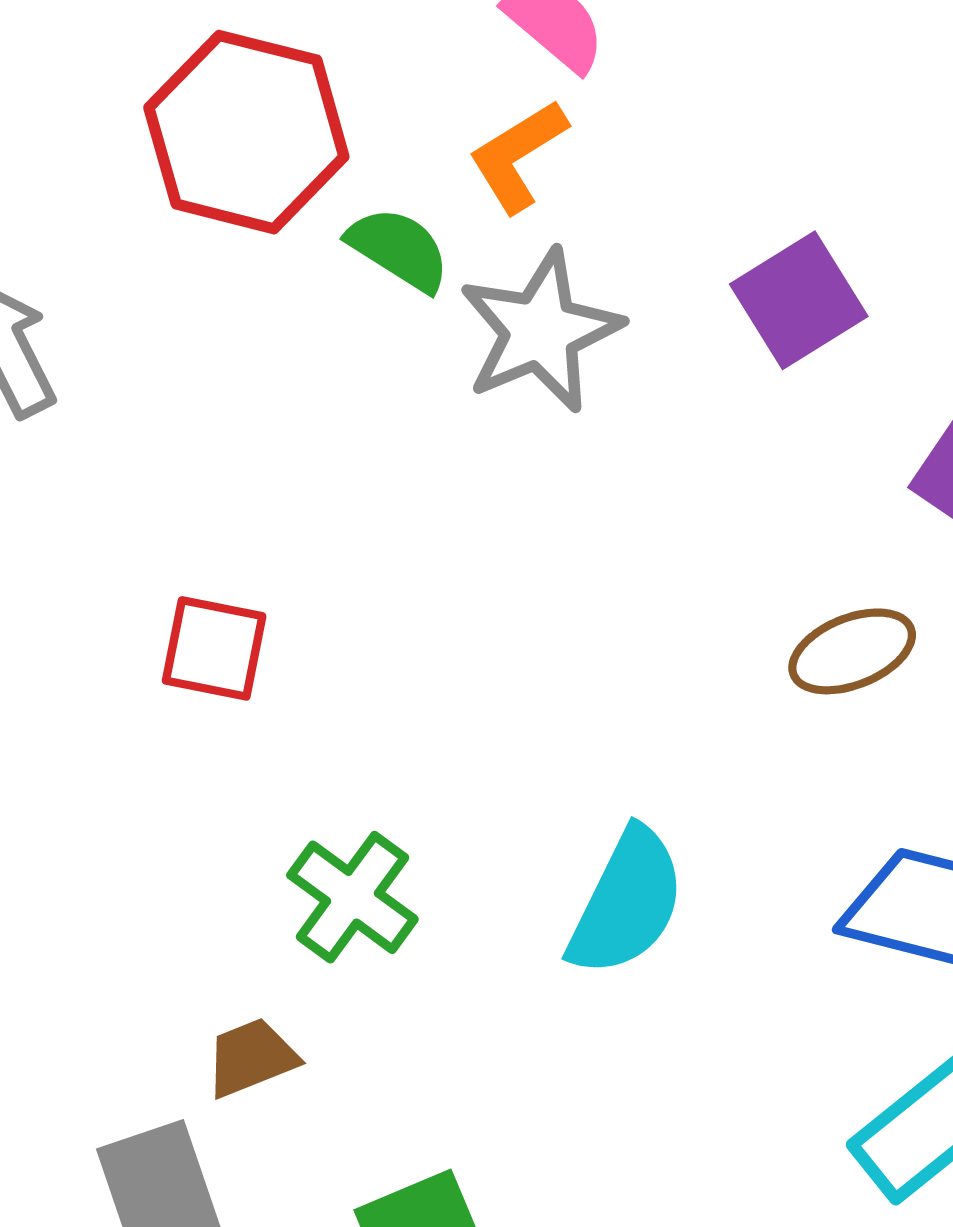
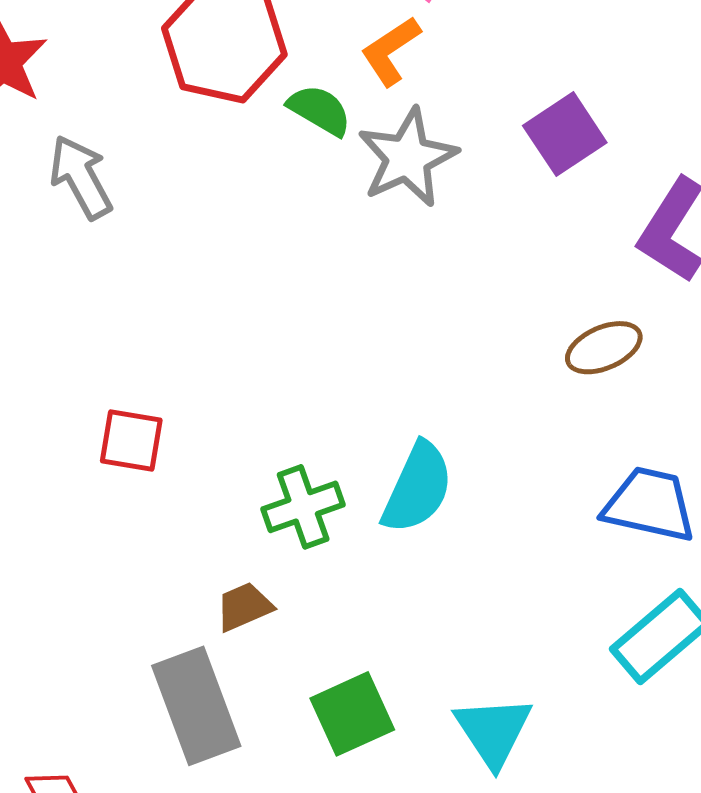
red square: (214, 648) -> (131, 441), moved
green cross: (352, 897) -> (303, 507), turned 36
cyan semicircle: (627, 902) -> (417, 488), moved

